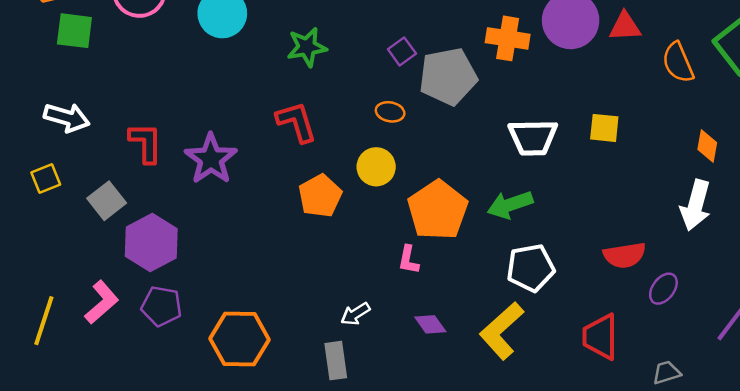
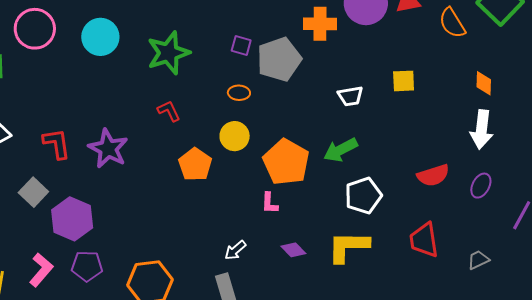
green star: (307, 47) -> (168, 53), size x1.4
purple square: (402, 51) -> (241, 46), turned -30
red L-shape: (296, 122) -> (169, 111), size x0.7
white trapezoid: (533, 137) -> (350, 96), size x0.7
purple ellipse: (663, 289) -> (481, 186), moved
yellow L-shape: (502, 331) -> (348, 247), turned 51

